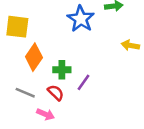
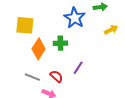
yellow arrow: (130, 45) -> (111, 30), moved, turned 144
green cross: (62, 70) -> (60, 43), moved

